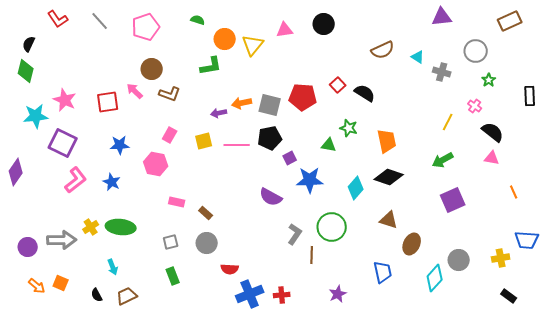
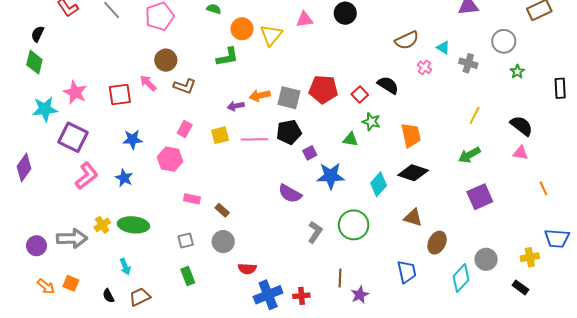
red square: (338, 85) -> (360, 95), moved
pink cross: (475, 106) -> (424, 67), moved
brown line: (312, 255) -> (340, 278), moved
black rectangle: (509, 296) -> (520, 287), moved

